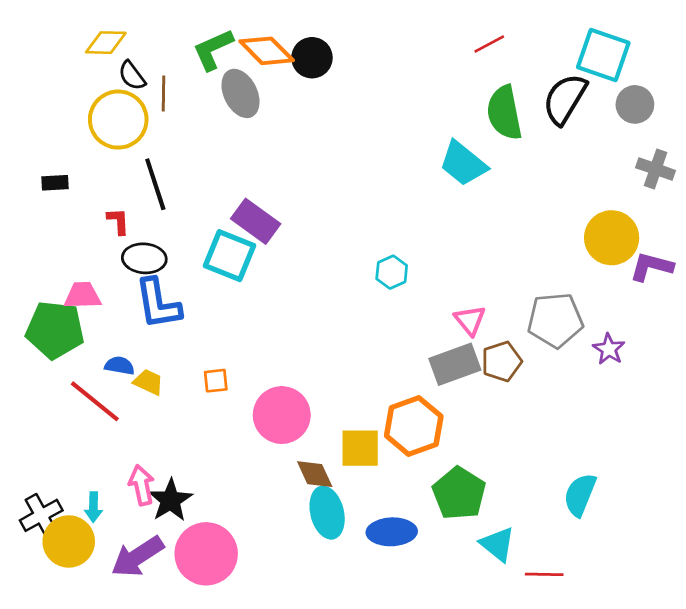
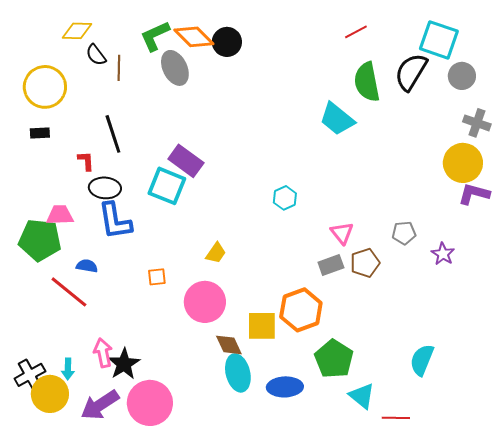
yellow circle: (118, 120) -> (45, 87), moved
yellow circle: (612, 238) -> (463, 163), moved
gray pentagon: (555, 320) -> (404, 233), size x0.6
gray rectangle: (455, 364) -> (331, 265), size x0.7
yellow trapezoid: (148, 382) -> (216, 253), moved, turned 100

